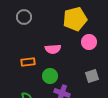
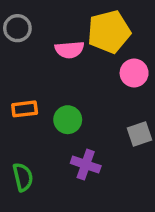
pink semicircle: (53, 49) -> (69, 50), moved
green circle: (50, 76) -> (68, 120), moved

